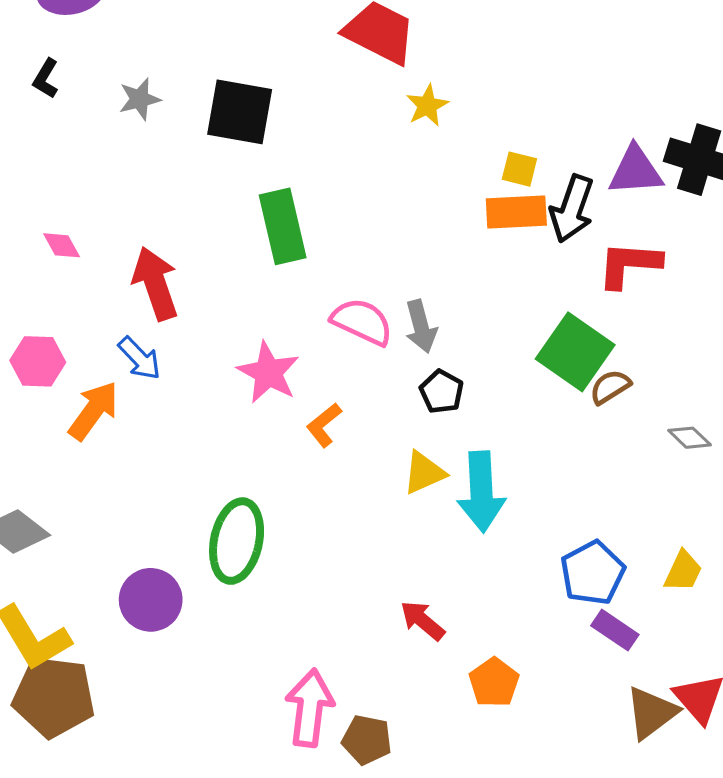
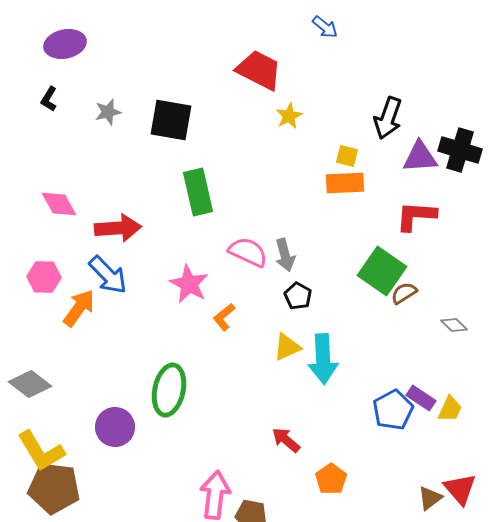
black arrow: (572, 209) -> (388, 118), moved
pink diamond: (62, 245) -> (59, 204), size x1.5
red arrow: (155, 284) -> (118, 228), turned 105
blue arrow: (140, 358) -> (108, 275), size x1.4
purple rectangle: (615, 630) -> (421, 398), moved
brown triangle: (651, 713) -> (430, 498), size x0.7

